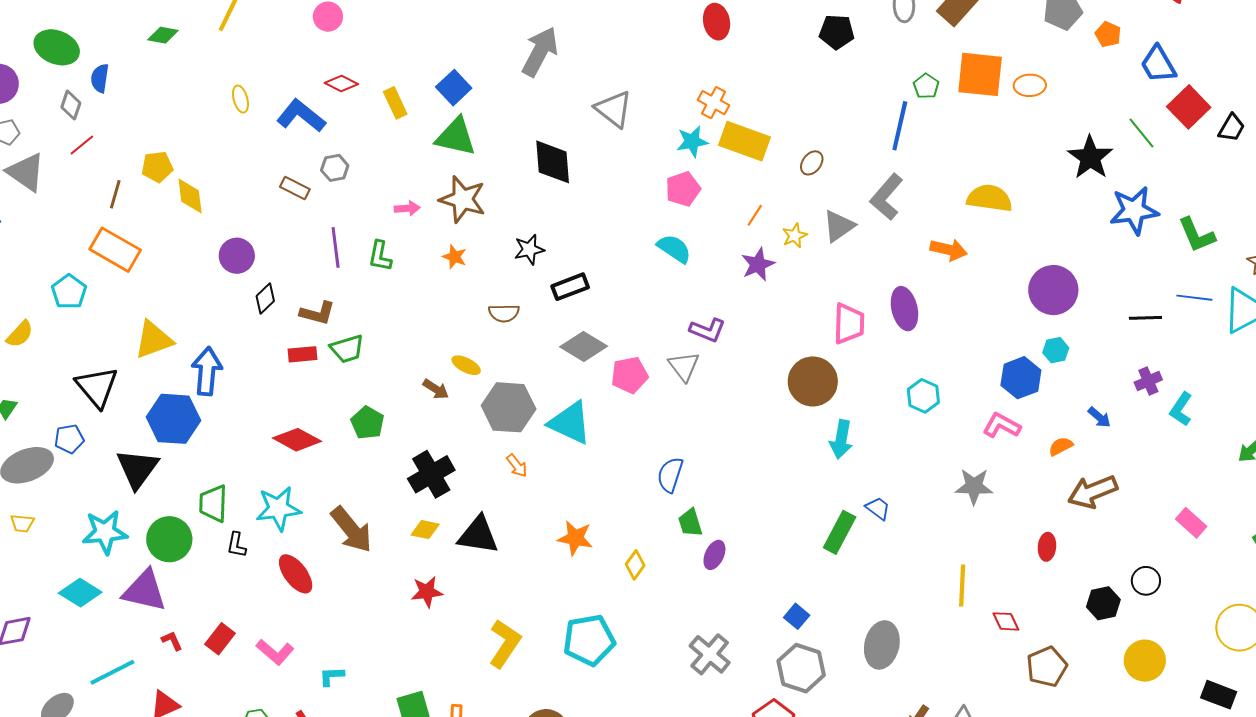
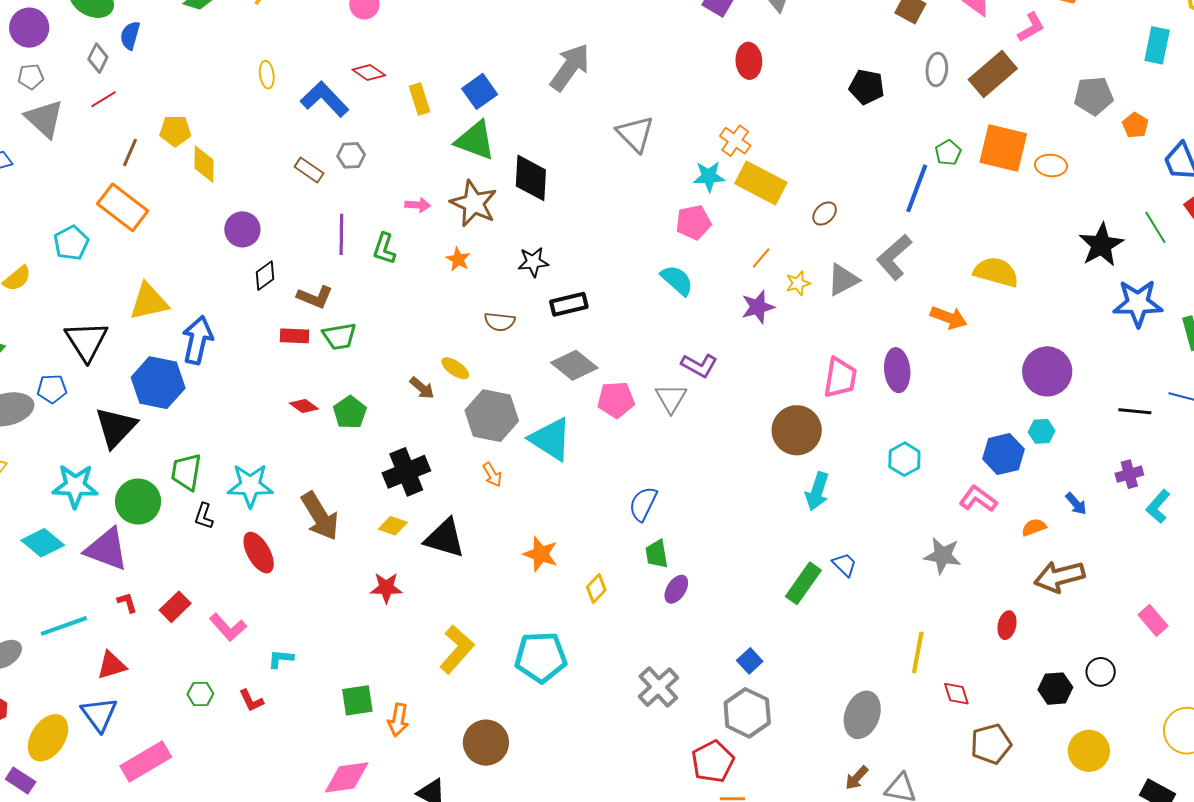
black diamond: (553, 162) -> (531, 178), moved
red diamond: (297, 440) -> (304, 406), moved, size x0.6
gray ellipse: (882, 645) -> (862, 715), moved

